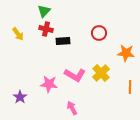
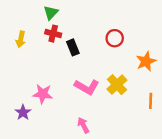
yellow arrow: (18, 34) -> (21, 39), turned 48
black rectangle: (63, 41) -> (73, 47), turned 72
orange star: (126, 53) -> (146, 61), turned -30
pink star: (49, 84) -> (43, 94), moved

